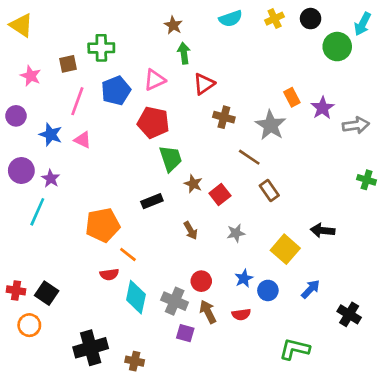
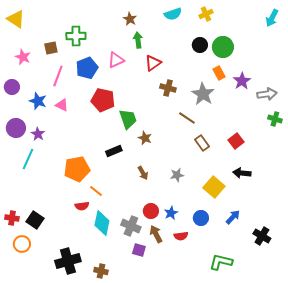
black circle: (311, 19) -> (200, 45), moved
green circle: (337, 47) -> (223, 47), moved
red pentagon: (153, 123) -> (103, 100), moved
green cross: (367, 180) -> (275, 119), moved
red square: (220, 194) -> (236, 141), moved
blue star: (244, 278) -> (171, 213), moved

